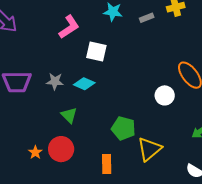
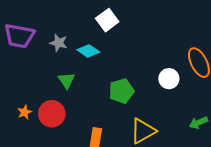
white square: (96, 51) -> (107, 20), turned 30
green pentagon: (123, 128) -> (121, 91), moved, turned 30

